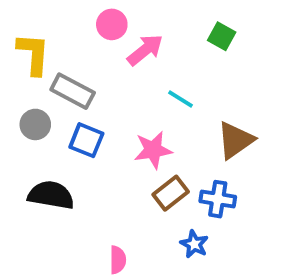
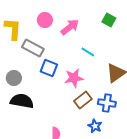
pink circle: (112, 24) -> (45, 20), moved
gray circle: (35, 124) -> (14, 78), moved
blue square: (86, 140) -> (49, 68), moved

